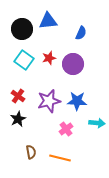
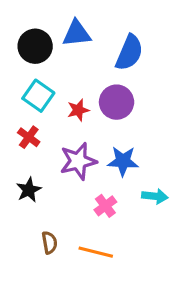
blue semicircle: (81, 33) -> (129, 53), size x1.6
red star: (49, 58) -> (78, 110), moved
red cross: (18, 96) -> (29, 137), moved

